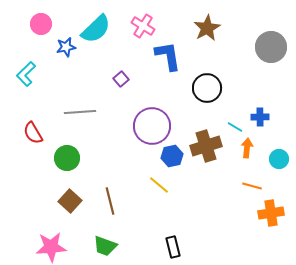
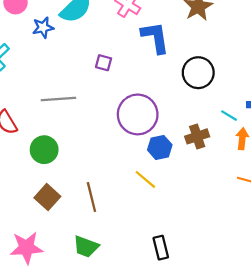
purple square: (121, 79) -> (104, 63), turned -35
brown cross: (206, 146) -> (197, 136), size x0.7

